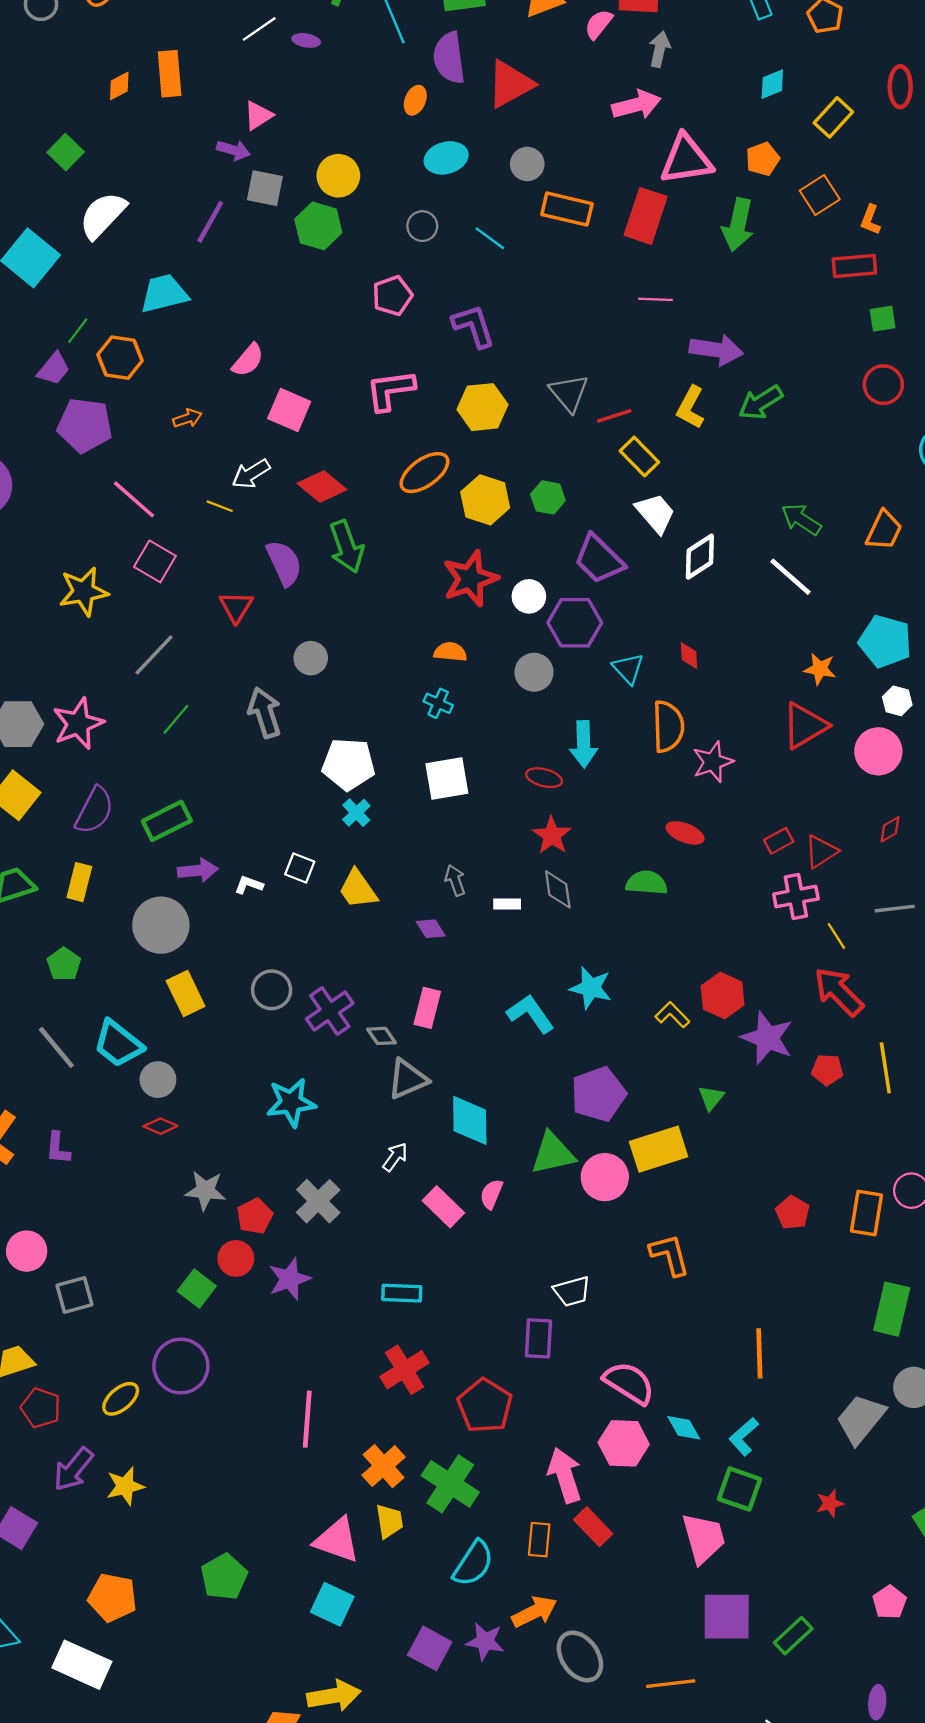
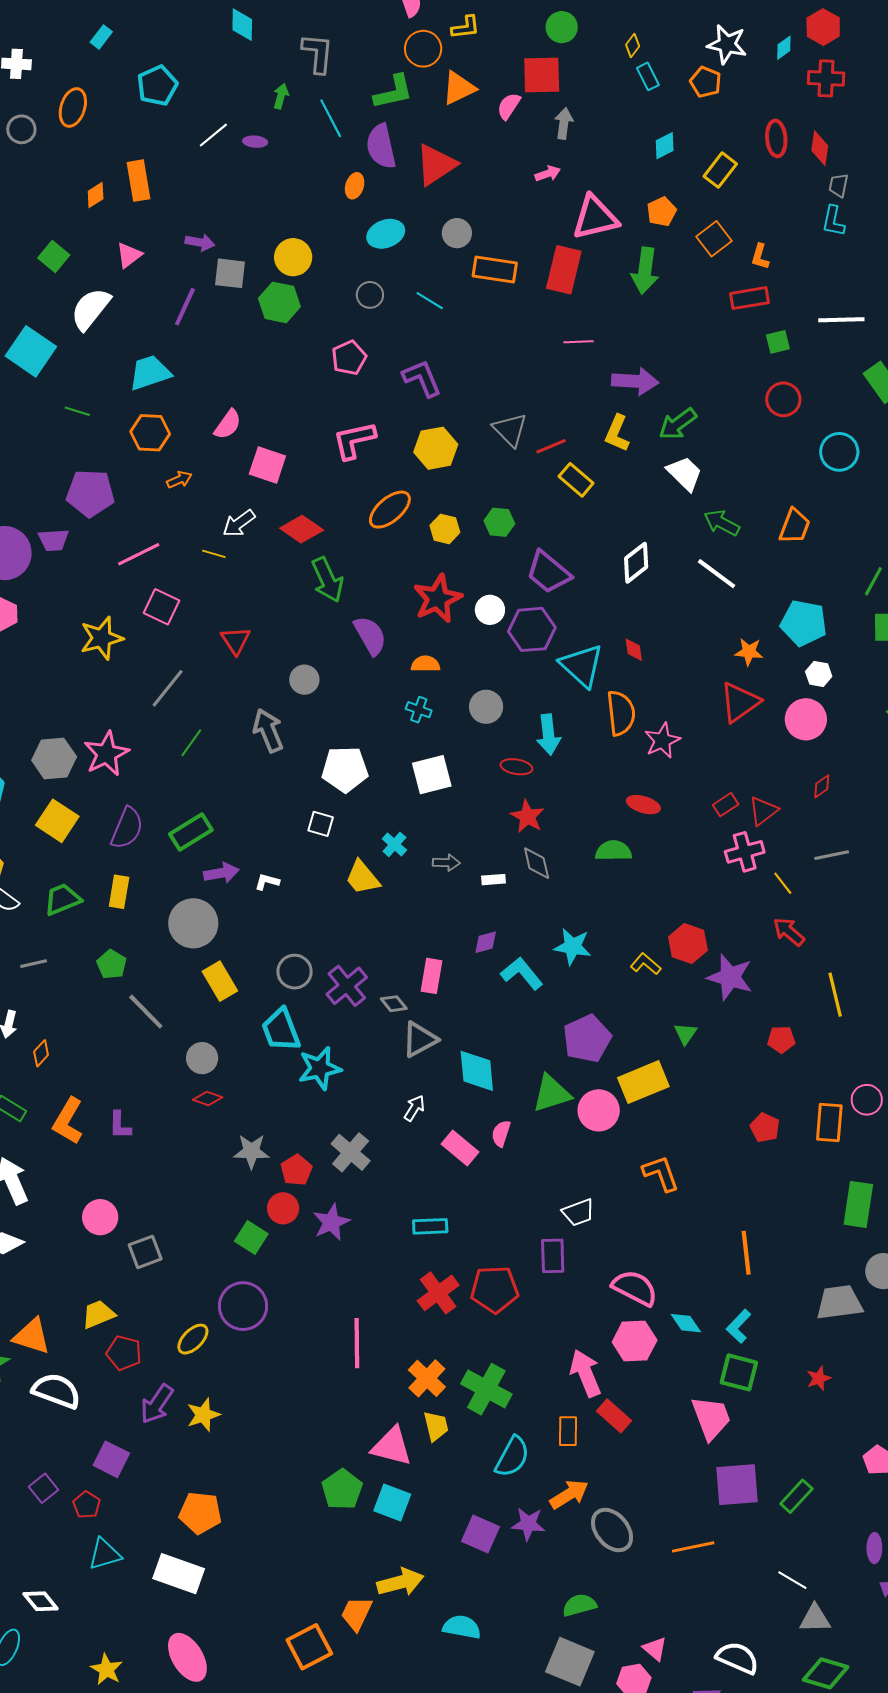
pink arrow: (636, 105) -> (548, 174), size x0.6
pink triangle: (258, 115) -> (129, 255), moved
green line: (78, 331) -> (77, 411), turned 75
orange hexagon: (120, 358) -> (150, 433), moved
purple trapezoid: (54, 369) -> (53, 540), moved, turned 52
pink line: (134, 499) -> (139, 554), turned -63
yellow hexagon: (485, 500) -> (445, 529), size x0.7
white trapezoid: (655, 513) -> (685, 473), moved
purple semicircle: (284, 563) -> (370, 636), moved
cyan triangle: (628, 669) -> (582, 666), size x1.6
gray circle: (534, 672) -> (486, 707), moved
cyan cross: (356, 813) -> (394, 844), moved
white square: (300, 868) -> (321, 824), moved
gray arrow: (455, 880) -> (446, 863), turned 116
purple diamond: (431, 929) -> (486, 942), moved, turned -68
red arrow: (839, 992) -> (789, 932), size x0.7
cyan trapezoid: (118, 1044) -> (281, 1030), moved, turned 36
gray line: (56, 1047) -> (146, 1012), moved
red pentagon: (827, 1070) -> (781, 1039), moved
red pentagon: (485, 1406) -> (494, 1289), moved, turned -30
gray trapezoid: (861, 1419) -> (839, 1302), turned 48
green pentagon: (224, 1577) -> (342, 1489), moved

